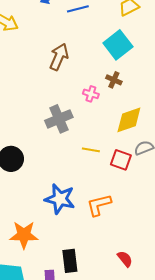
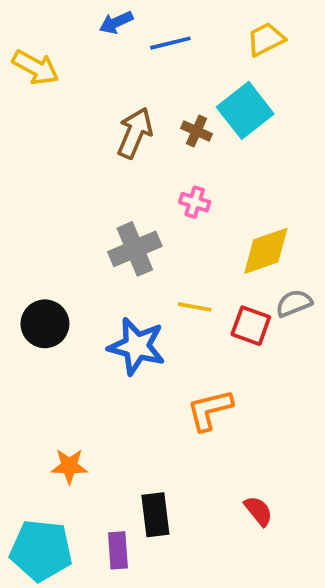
brown cross: (114, 80) -> (197, 131), moved
blue star: (60, 199) -> (137, 346), moved
orange star: (24, 235) -> (69, 466), size x0.7

